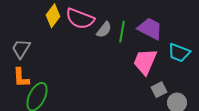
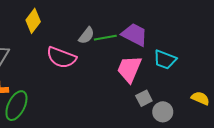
pink semicircle: (80, 19) -> (61, 57), moved
green line: (122, 32) -> (105, 38), turned 70

